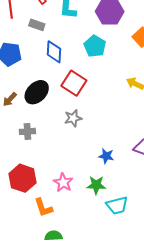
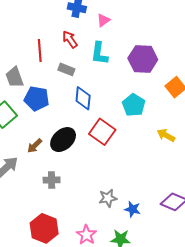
cyan pentagon: (95, 46) -> (134, 105), moved
gray star: (73, 118) -> (108, 198), moved

